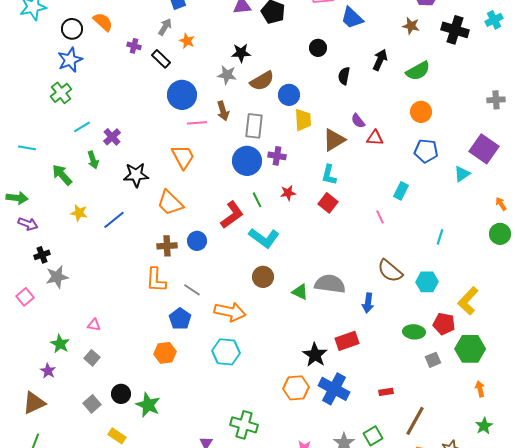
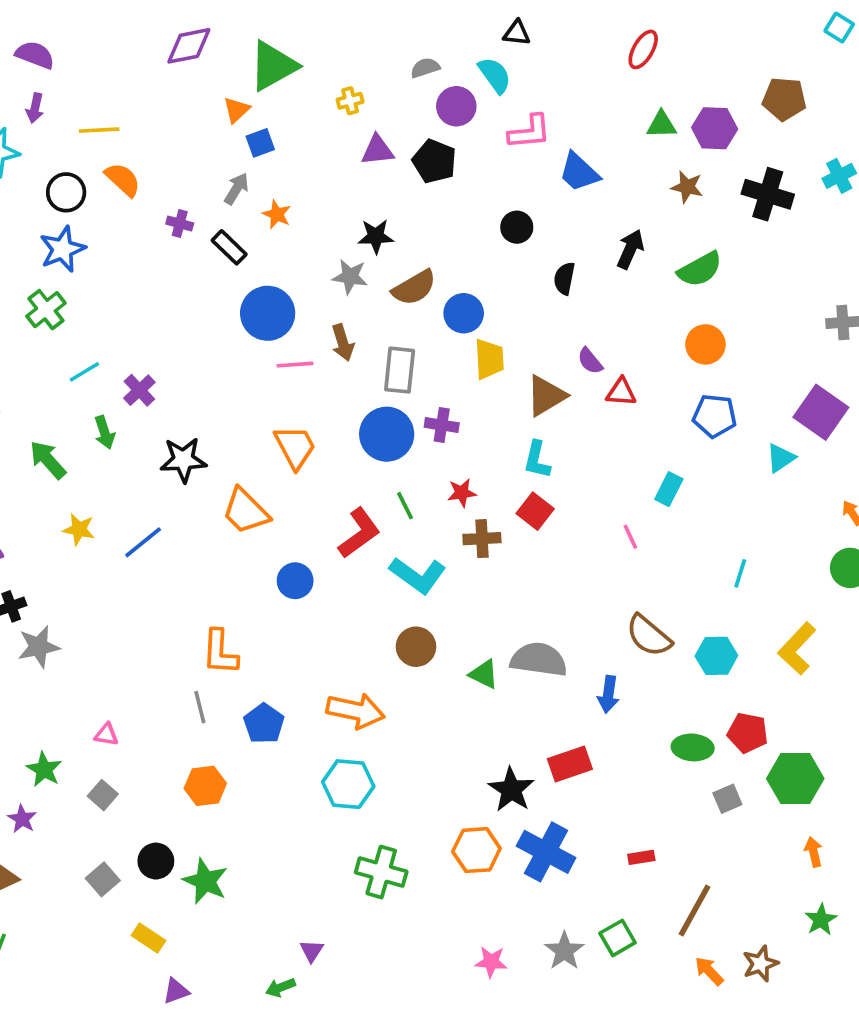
orange trapezoid: (183, 157) -> (295, 447), moved
brown cross: (167, 246) -> (482, 539), moved
gray line: (192, 290) -> (200, 707), moved, turned 42
yellow L-shape: (468, 301) -> (797, 649), moved
orange hexagon: (165, 353) -> (205, 786), moved
green cross: (244, 425) -> (381, 872), moved

